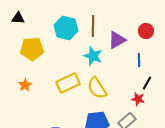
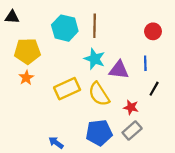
purple triangle: (117, 40) -> (119, 70), moved, turned 36
orange star: (25, 85) -> (26, 78), moved
red star: (138, 99) -> (131, 107), moved

